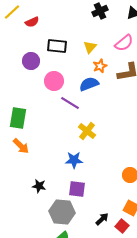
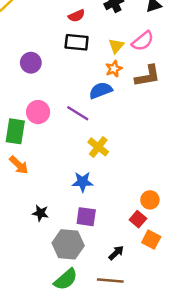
red semicircle: (32, 22) -> (77, 16), moved
black rectangle: (57, 46) -> (77, 42), moved
yellow triangle: (90, 47) -> (116, 46), moved
pink circle: (54, 81) -> (38, 112), moved
red square: (122, 226) -> (138, 219), moved

